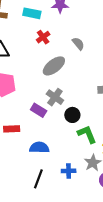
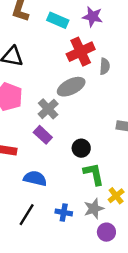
red cross: (43, 37) -> (81, 52), moved, size x1.6
gray semicircle: (78, 44) -> (105, 66), turned 32
gray cross: (55, 97) -> (48, 109), moved

